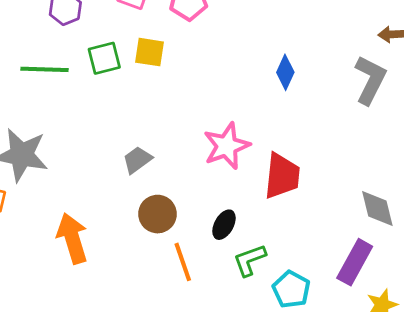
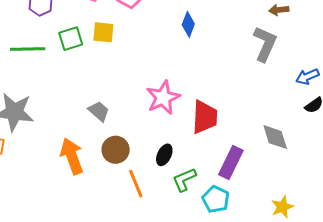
blue diamond: (285, 72) -> (188, 24), moved
gray trapezoid: (137, 160) -> (99, 111), turned 80
orange arrow: (72, 238) -> (72, 156), moved
purple rectangle: (355, 262) -> (231, 162), moved

